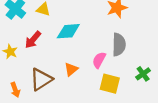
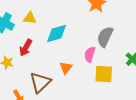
gray semicircle: (119, 45) -> (105, 37), turned -145

